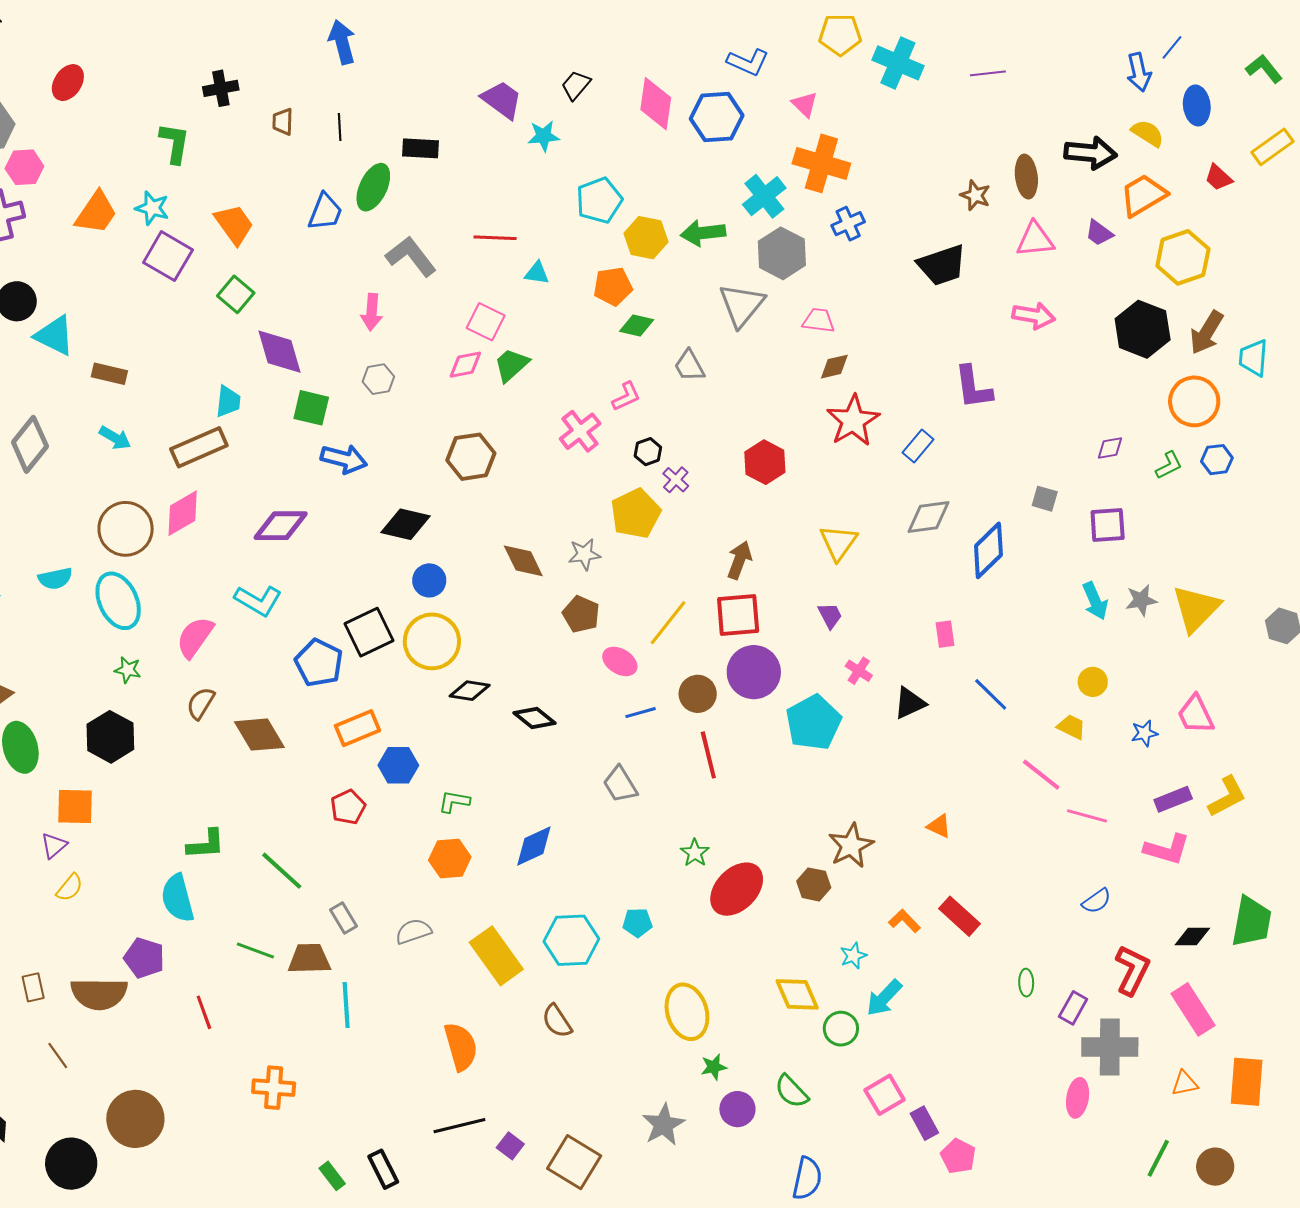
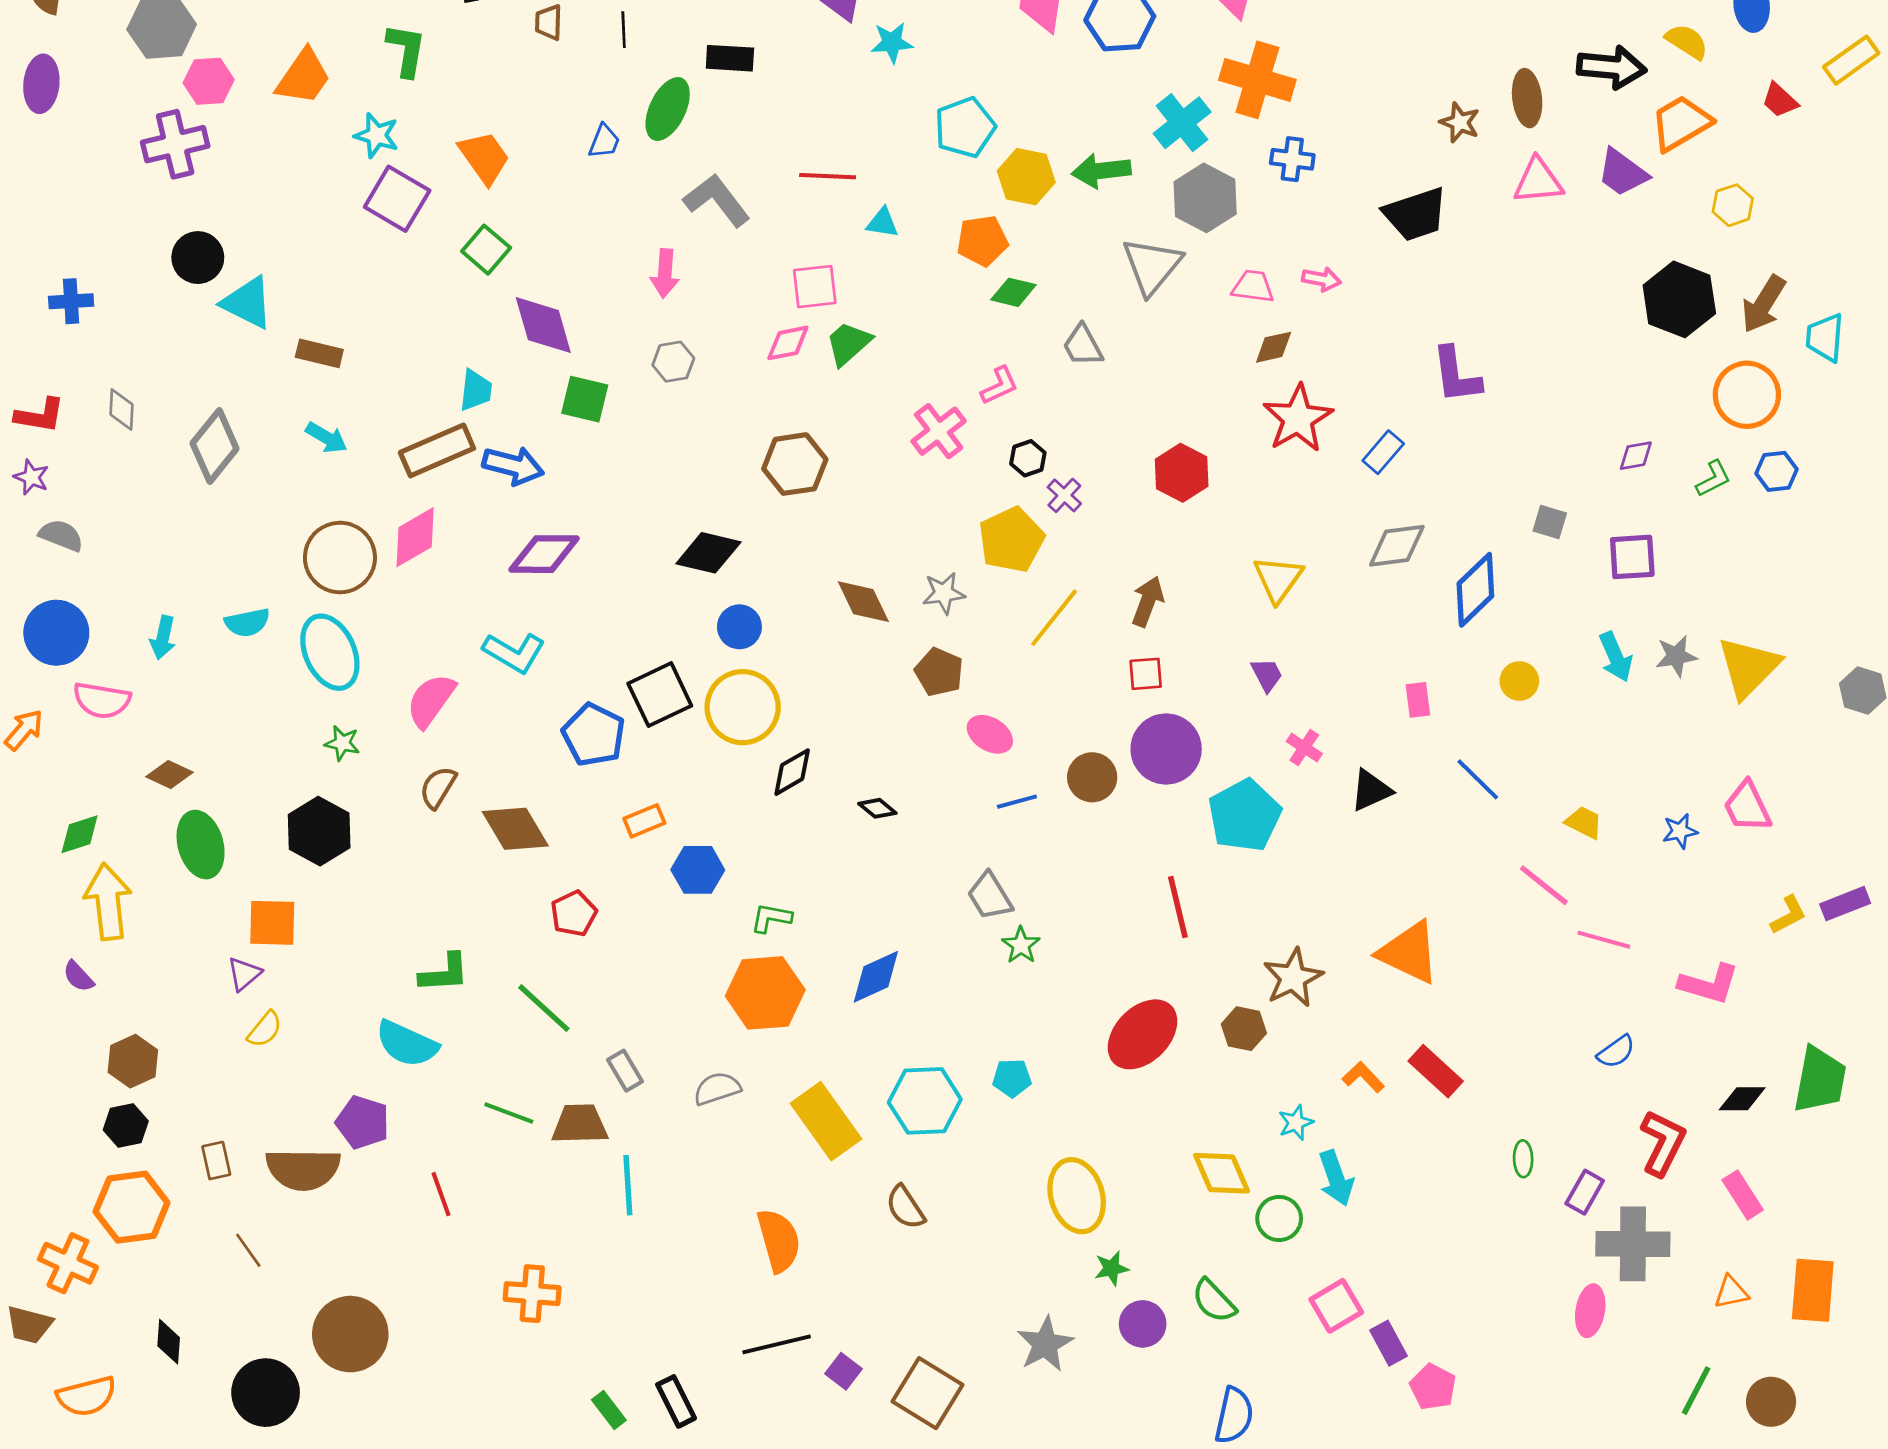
blue trapezoid: (325, 212) -> (604, 141), size x0.7
orange trapezoid: (96, 213) -> (303, 77), moved
blue cross: (848, 224) -> (1292, 159), turned 32
purple trapezoid: (1099, 233) -> (1623, 173), size x1.4
yellow hexagon: (1183, 257) -> (1733, 205), size x0.6
pink arrow: (1034, 316) -> (1322, 279), moved, size x0.7
pink square: (486, 322) -> (815, 287), turned -33
blue arrow: (344, 459) -> (513, 466), moved
red square: (738, 615) -> (1146, 674), size x0.6
yellow line: (668, 623) -> (1054, 618), moved
yellow circle: (1093, 682) -> (1519, 681), moved
black diamond: (470, 691) -> (792, 772), turned -39
black diamond: (535, 718) -> (877, 808), size x0.7
orange rectangle: (357, 728) -> (644, 821), size x0.7
red line: (708, 755) -> (1178, 907), moved
yellow L-shape: (1227, 797) -> (1788, 915), size x0.7
purple rectangle: (1173, 799) -> (1845, 904), moved
red pentagon: (348, 807) -> (574, 914), moved
orange triangle: (939, 826) -> (1409, 952), size x2.0
green star: (695, 853) -> (1021, 945), moved
orange hexagon: (450, 859) -> (765, 993), size x1.4
cyan semicircle: (178, 898) -> (407, 1044), turned -51
cyan arrow: (884, 998) -> (1336, 1178), turned -63
pink rectangle: (1193, 1009) -> (1743, 1195), size x0.7

